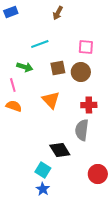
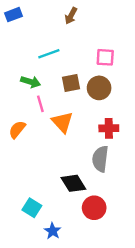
pink line: (13, 85) -> (40, 104), moved
orange semicircle: (14, 106) -> (17, 130), turned -70
cyan square: (43, 170) -> (32, 208), moved
red circle: (98, 174) -> (94, 208), moved

